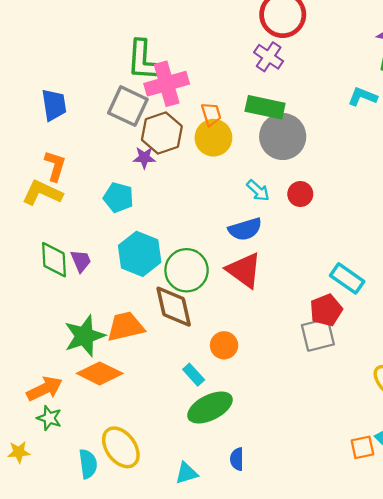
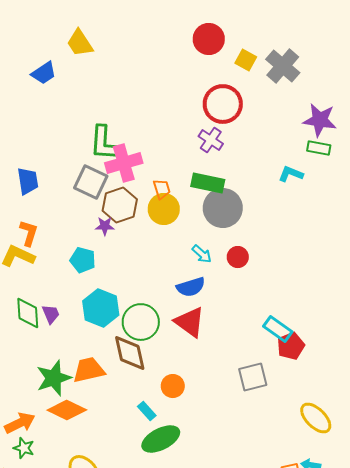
red pentagon: (326, 310) -> (291, 346), moved

